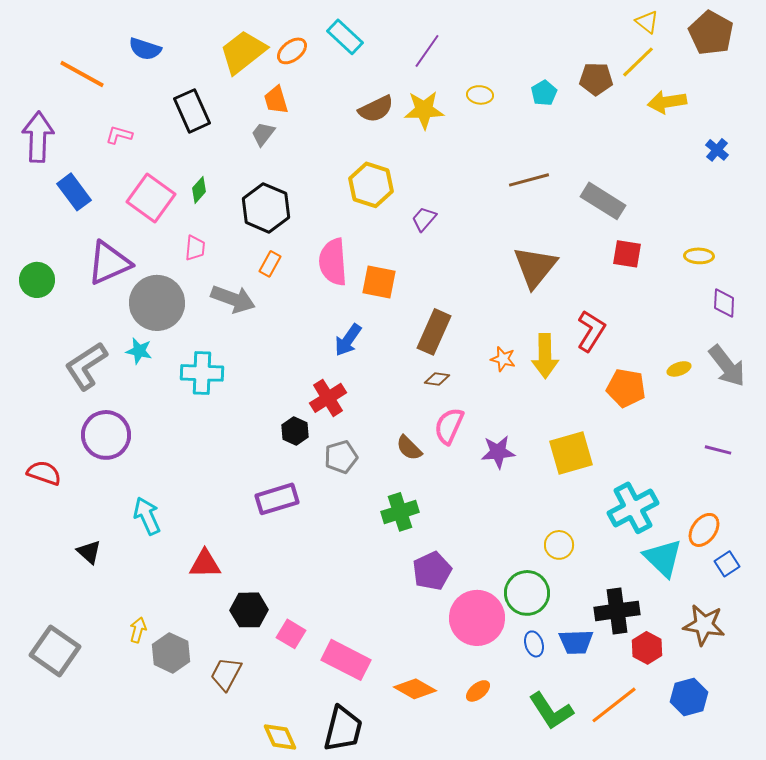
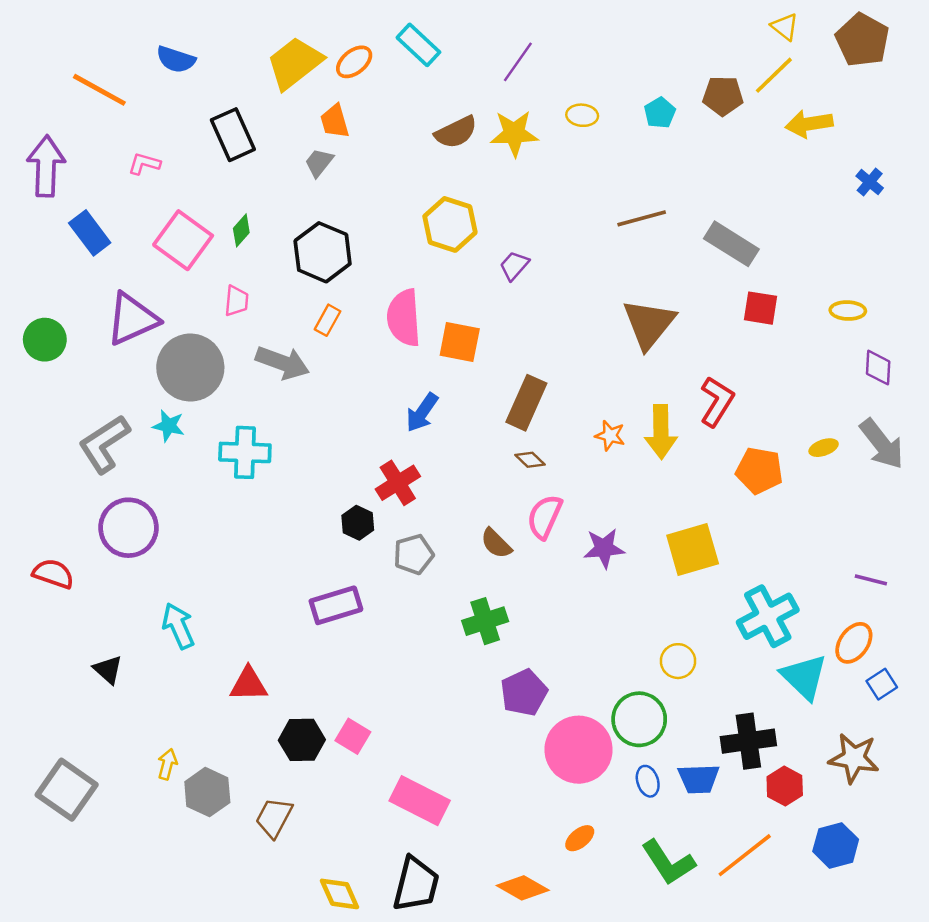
brown diamond: (437, 379) -> (530, 460), turned 35
purple line: (718, 450) -> (871, 580), moved
pink square: (291, 634) -> (353, 736), moved
orange diamond: (415, 689) -> (523, 888), moved

